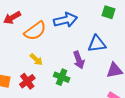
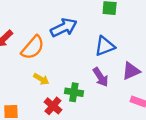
purple arrow: (79, 60) -> (101, 77), moved
red cross: (27, 81) -> (53, 106), moved

